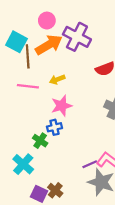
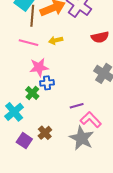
pink star: (62, 106) -> (39, 67), moved
purple line: (90, 164) -> (77, 106), moved
brown cross: (55, 190) -> (45, 133), moved

